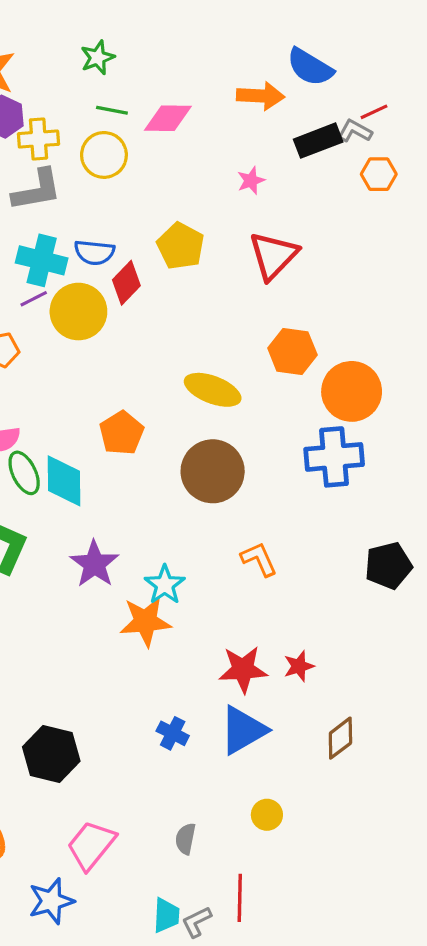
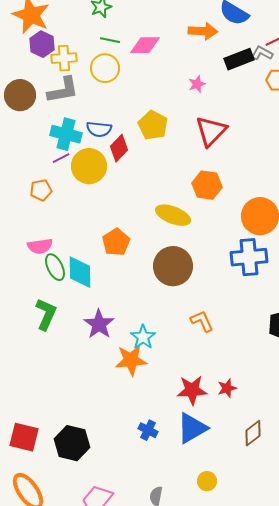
orange hexagon: (292, 351) -> (207, 185), moved

